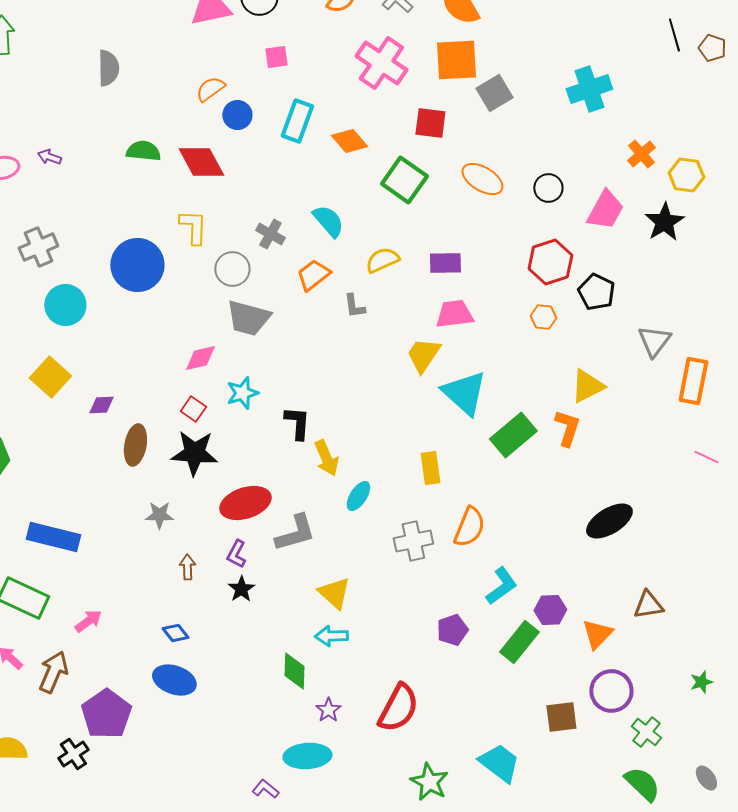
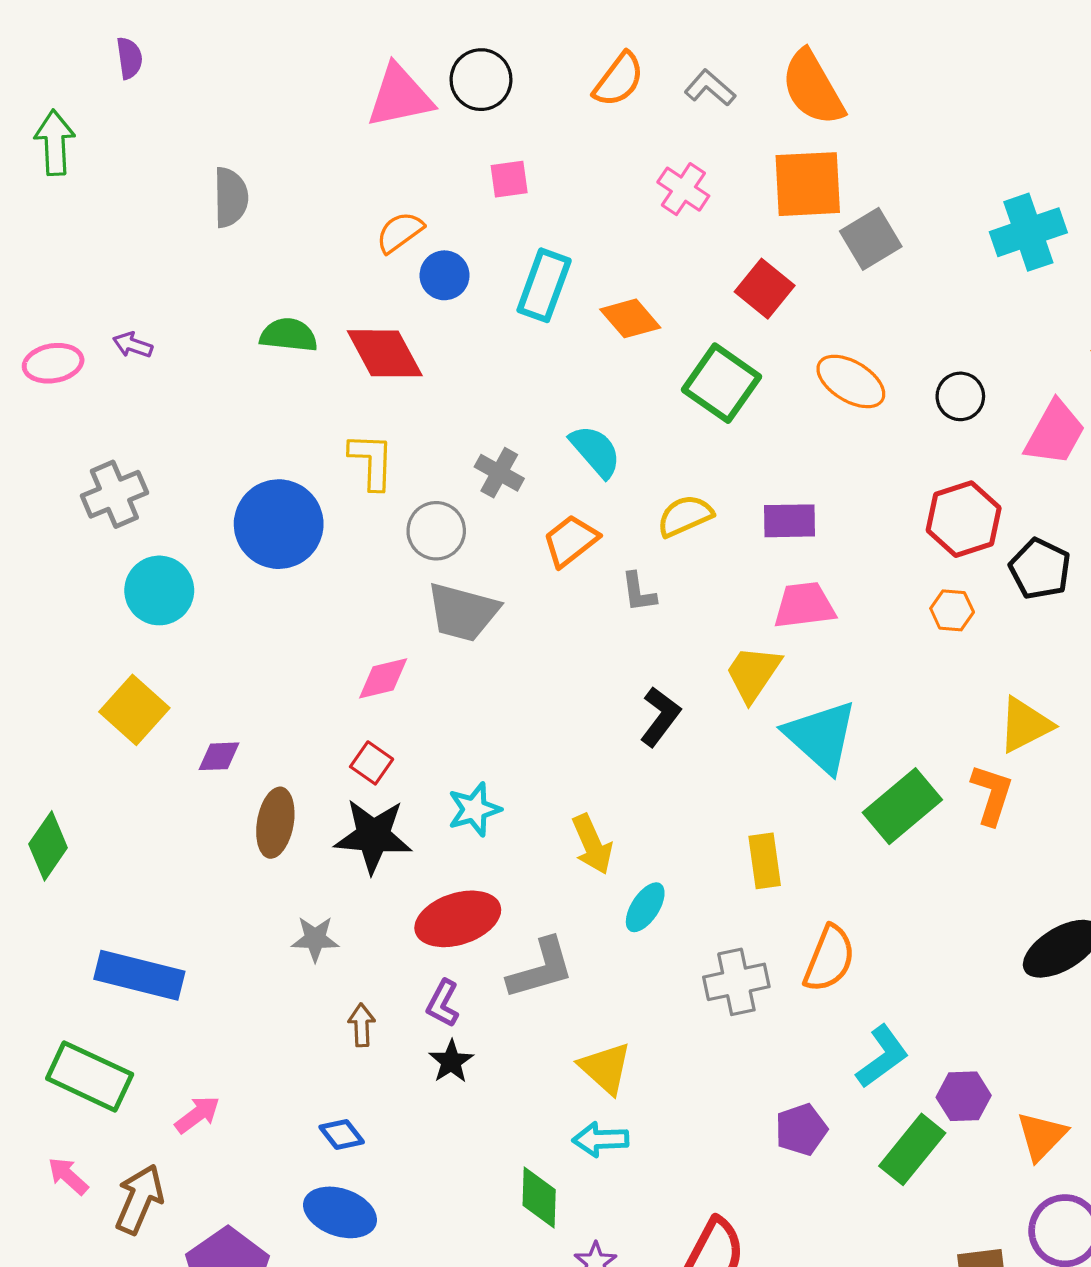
pink cross: (381, 63) -> (683, 189), size x0.6
red square: (430, 123) -> (765, 289), turned 32
cyan star: (242, 393) -> (474, 809), moved
black L-shape: (297, 423) -> (660, 717), moved, turned 33

